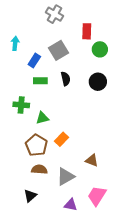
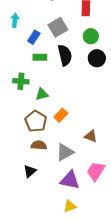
green circle: (100, 49) -> (91, 36), moved
black semicircle: (66, 79) -> (65, 55), size x1.5
purple triangle: (71, 205) -> (70, 180), size x1.5

